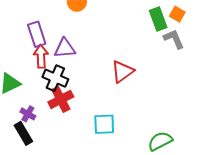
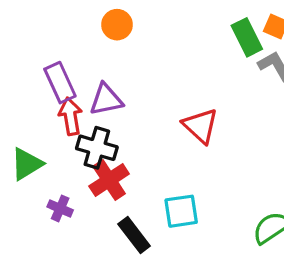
red triangle: (123, 72) -> (201, 126), turned -35
black rectangle: (23, 133) -> (134, 235), moved

